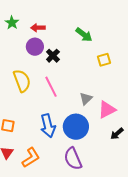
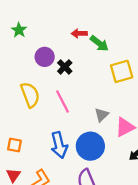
red arrow: (38, 28) -> (79, 33), moved
yellow square: (104, 60) -> (122, 71), size x1.5

